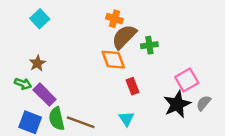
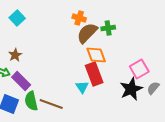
green cross: (149, 45) -> (108, 28), moved
orange diamond: (113, 60) -> (96, 55), moved
red rectangle: (133, 86) -> (94, 74), size x1.6
cyan triangle: (126, 119) -> (82, 87), moved

